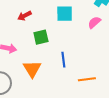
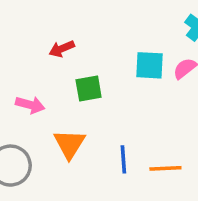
cyan square: (65, 14) -> (149, 65), moved
blue line: (63, 60) -> (123, 159), moved

